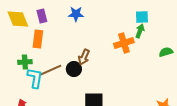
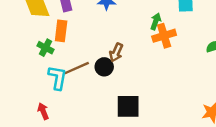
green arrow: (140, 31) -> (156, 21), moved
green cross: (25, 62) -> (46, 48), moved, turned 32

